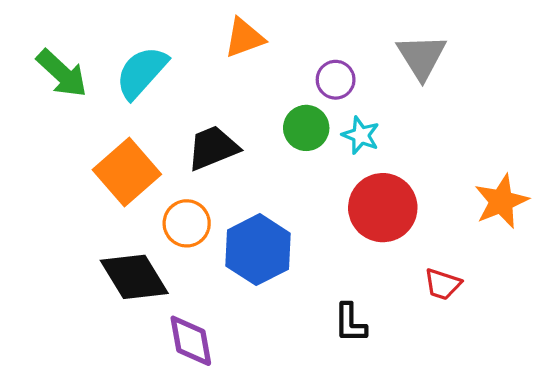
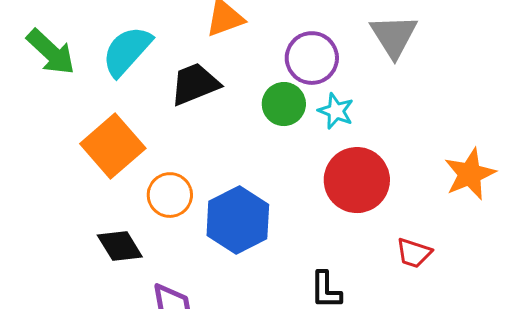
purple circle: (336, 80) -> (312, 58), size x1.4
black trapezoid: (213, 148) -> (195, 84), moved
black diamond: (134, 277) -> (120, 246), size x0.7

